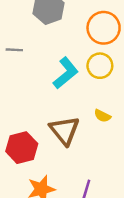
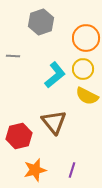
yellow semicircle: (102, 116) -> (87, 96), moved, size x1.6

